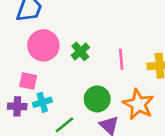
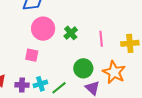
cyan cross: (42, 102) -> (40, 84), moved
purple cross: (17, 106) -> (22, 85), moved

